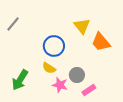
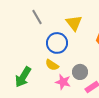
gray line: (13, 24) -> (37, 17), moved, turned -70
yellow triangle: (82, 26) -> (74, 23), moved

